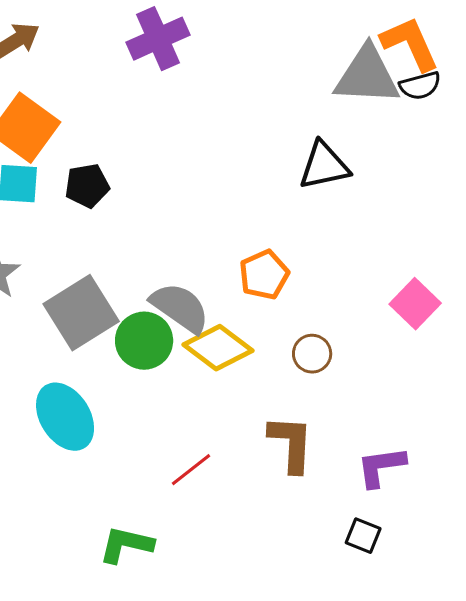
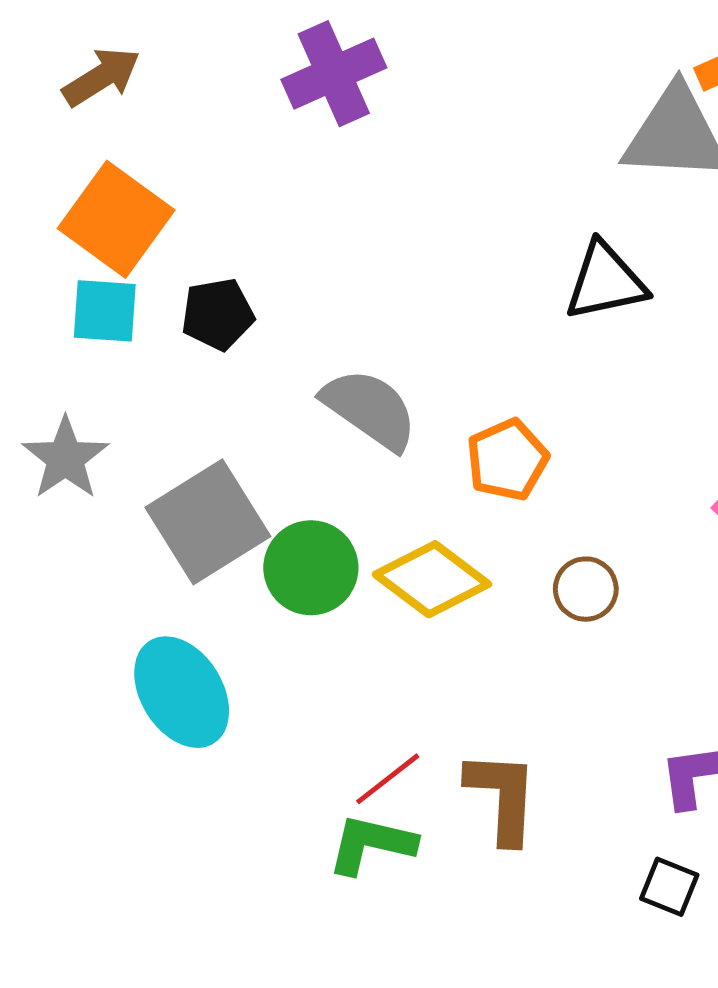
gray semicircle: (180, 308) -> (370, 409), moved
brown L-shape: (291, 444) -> (502, 797), moved
green L-shape: (126, 545) -> (371, 844), moved

